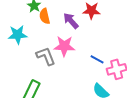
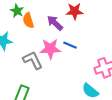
blue line: (97, 59) -> (70, 45), moved

